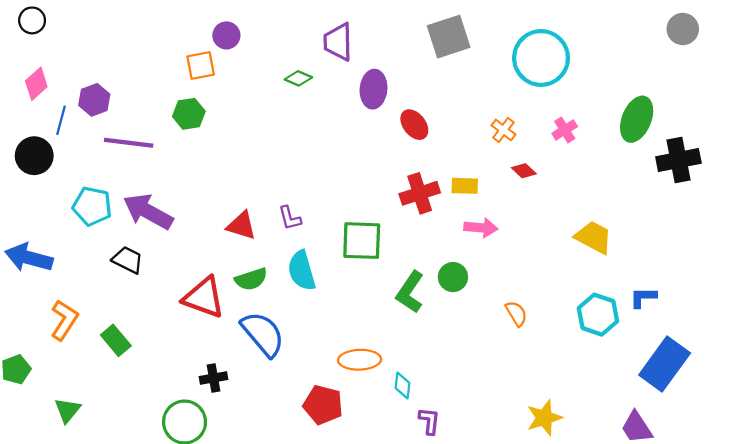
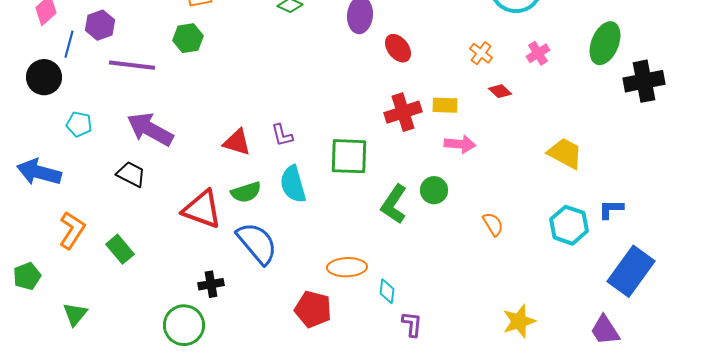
cyan pentagon: (92, 206) -> (79, 124), moved, size x0.7

